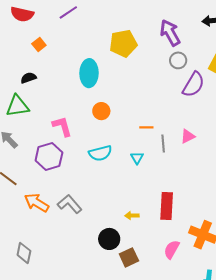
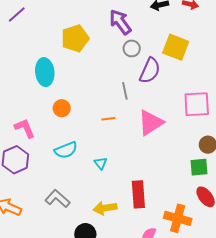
pink triangle: (188, 136) -> (151, 123), size x1.8
gray line: (163, 144) -> (125, 91), moved
cyan triangle: (137, 158) -> (101, 163), moved
gray L-shape: (70, 204) -> (57, 199), moved
yellow arrow: (132, 216) -> (105, 208), size x1.6

